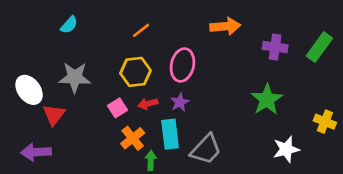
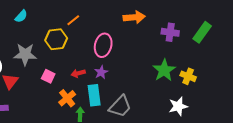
yellow hexagon: (135, 72) -> (56, 39), moved
pink square: (118, 108) -> (48, 76), moved, turned -32
yellow cross: (325, 122) -> (188, 76), moved

